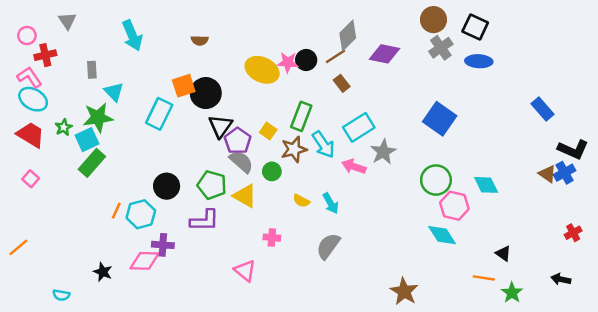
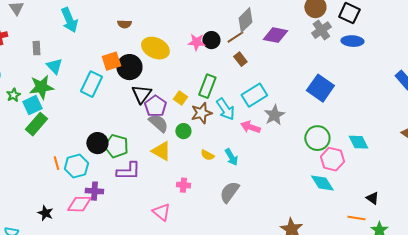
yellow ellipse: (262, 70) -> (155, 48), moved
green pentagon: (212, 185) -> (116, 146), moved
orange line: (116, 211) -> (56, 163), turned -40

